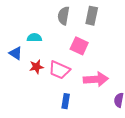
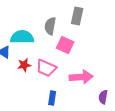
gray semicircle: (64, 16) -> (50, 26), moved
cyan semicircle: (34, 38) -> (22, 37), size x1.6

